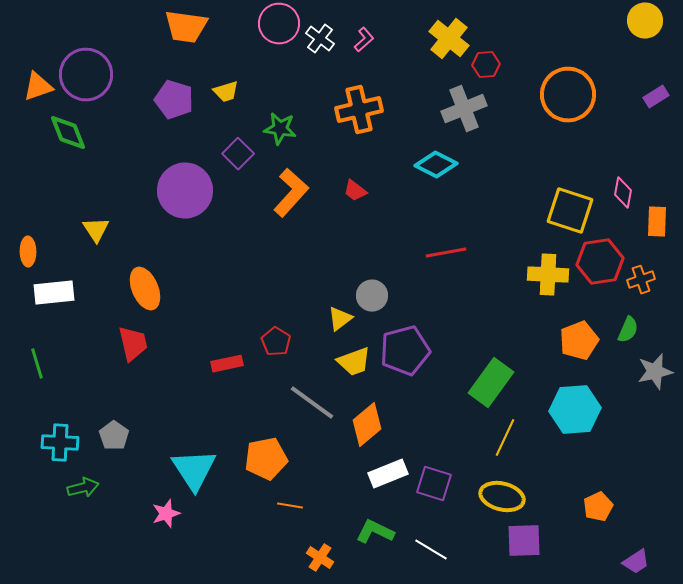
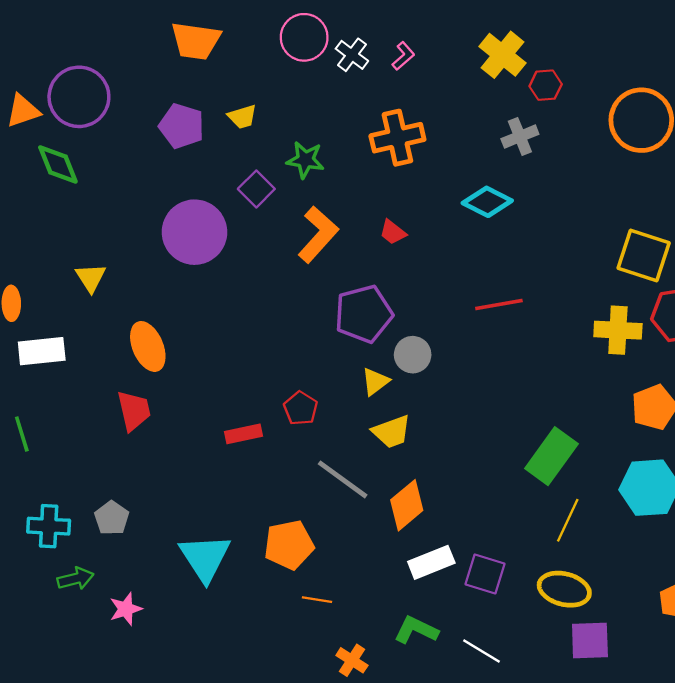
gray cross: (464, 109) -> (520, 136), size x0.7
purple pentagon: (405, 351) -> (364, 314), moved
pink star: (166, 514) -> (126, 609), moved

